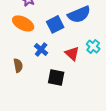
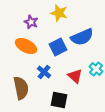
brown semicircle: (18, 65) -> (21, 88), size x1.6

